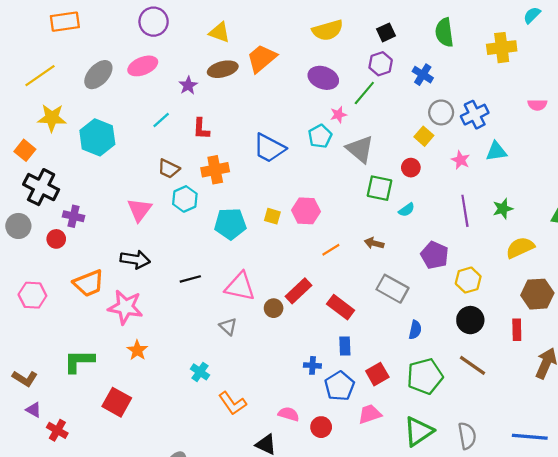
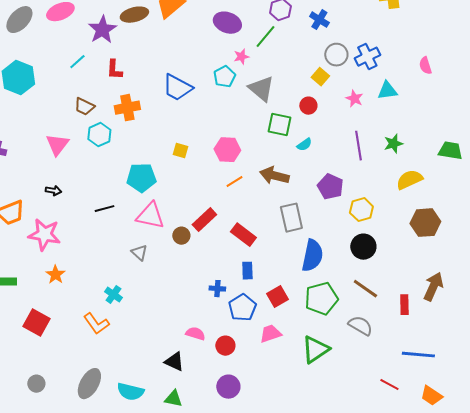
purple star: (188, 85) -> (102, 30), size x1.6
pink semicircle: (537, 105) -> (425, 66), moved, turned 72
pink hexagon: (306, 211) -> (227, 150), moved
cyan pentagon: (230, 224) -> (141, 178), moved
brown arrow: (374, 243) -> (274, 176), size x1.6
black arrow: (135, 259) -> (53, 191), size x0.6
gray rectangle: (392, 289) -> (291, 218), turned 48
blue semicircle: (415, 330) -> (312, 256), size x1.8
red rectangle: (517, 330) -> (404, 305), moved
orange L-shape: (232, 403) -> (96, 324), moved
gray semicircle: (467, 436) -> (360, 326), moved, turned -50

